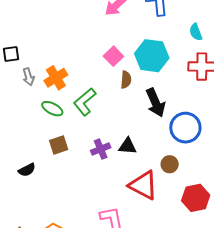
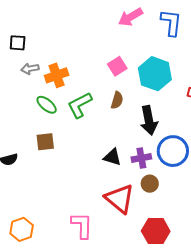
gray arrow: (28, 77) -> (30, 69), turned 84
brown semicircle: (126, 80) -> (117, 100), moved
purple cross: (101, 149) -> (141, 158), moved
red hexagon: (196, 198) -> (156, 231), moved

